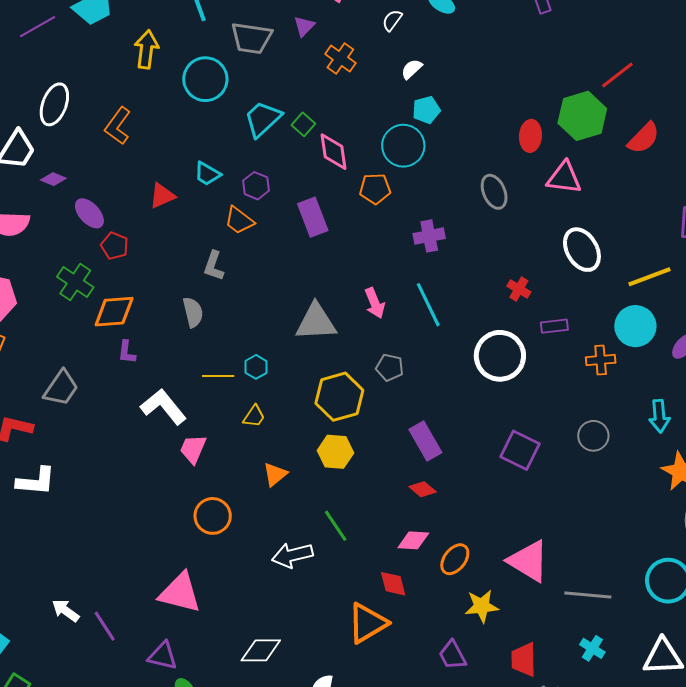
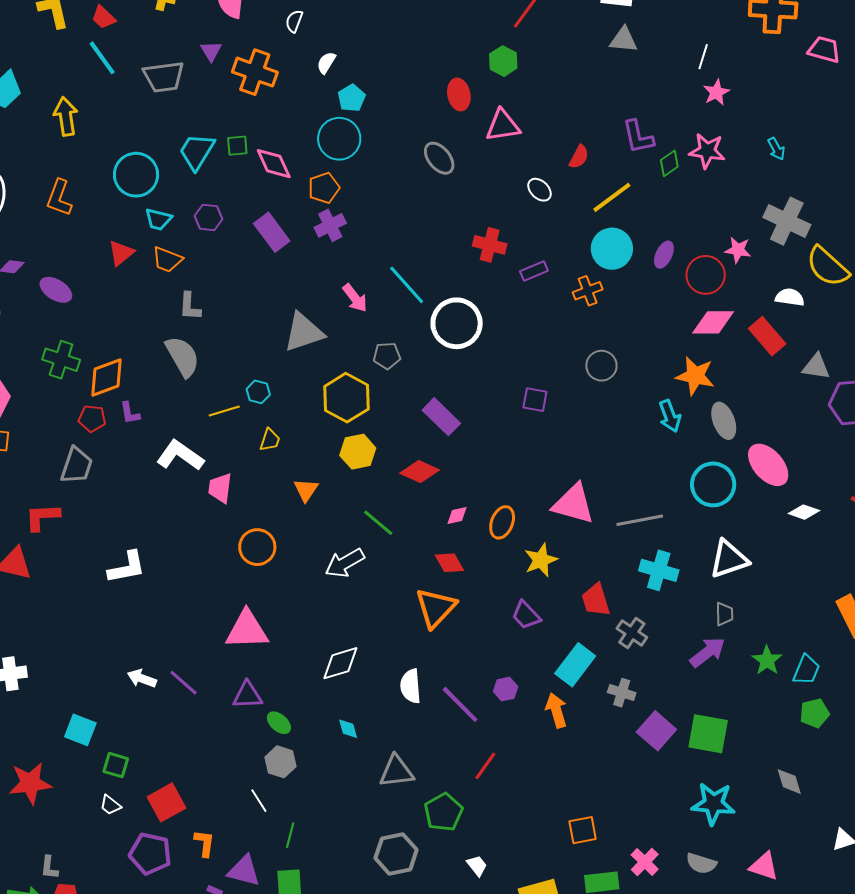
orange cross: (340, 59) -> (255, 72), size x1.4
cyan circle: (205, 79) -> (136, 175), moved
green hexagon: (582, 116) -> (503, 61), size x0.6
green square: (303, 124) -> (237, 146), turned -30
red semicircle: (644, 138) -> (579, 157), moved, size x0.7
orange trapezoid: (239, 220) -> (167, 260), moved
purple cross: (429, 236) -> (330, 225), moved
red pentagon: (115, 246) -> (92, 418), moved
white ellipse: (582, 250) -> (540, 190), size x0.6
red cross: (519, 289) -> (490, 245), size x1.4
gray semicircle: (193, 312) -> (183, 356), size x1.4
white circle: (500, 356) -> (457, 323), moved
cyan arrow: (659, 416) -> (670, 416), moved
purple square: (520, 450) -> (535, 400), size x0.7
white L-shape: (36, 481) -> (127, 567), moved
red diamond: (423, 489) -> (420, 472), moved, size x1.4
pink diamond: (413, 540) -> (457, 516), size x0.7
cyan cross: (592, 648) -> (659, 570), size x1.5

